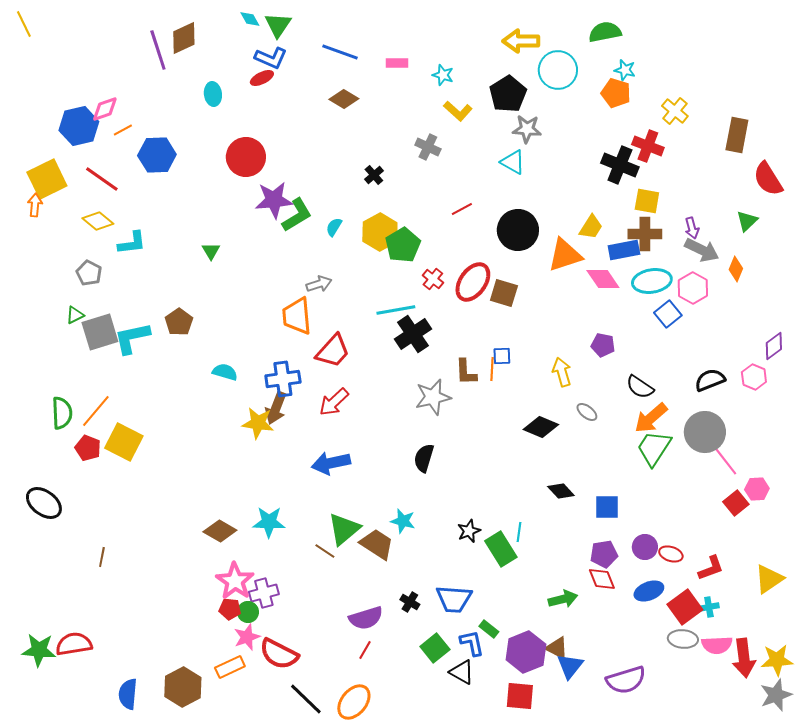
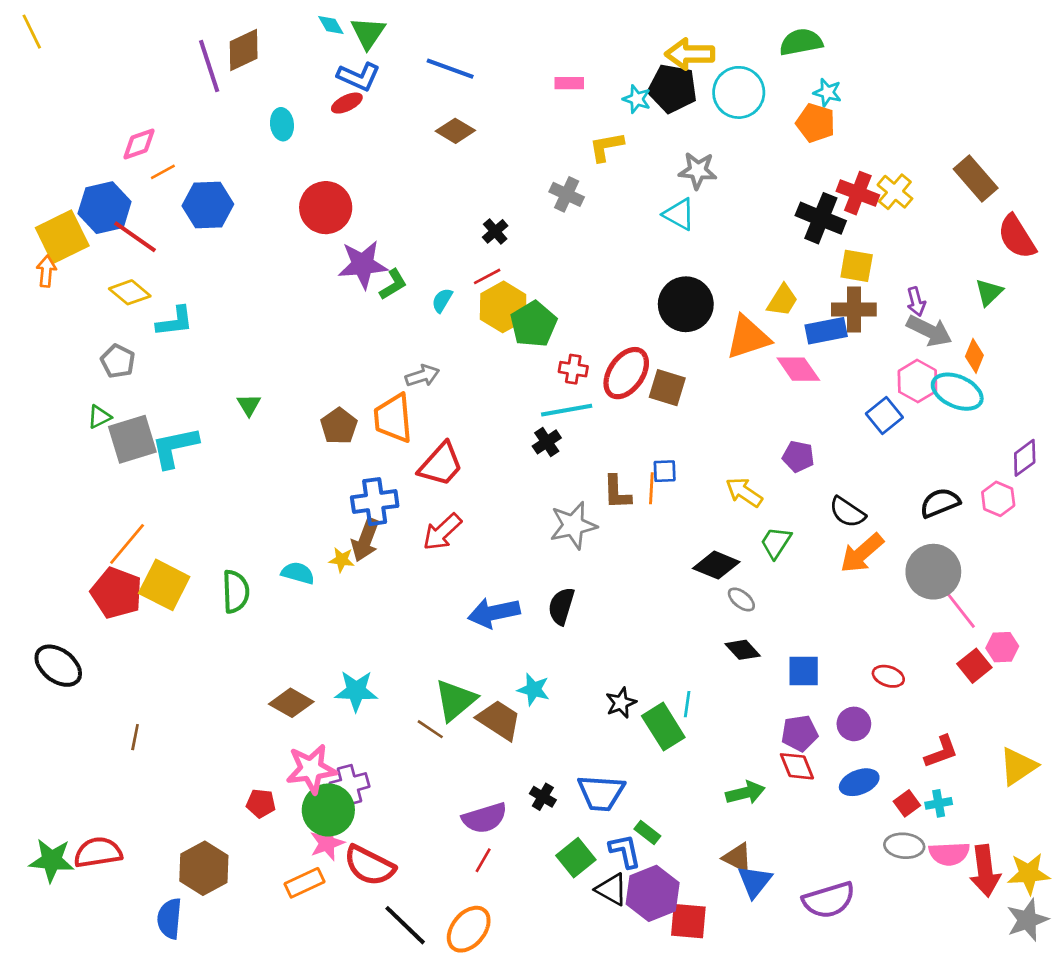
pink rectangle: (397, 63) -> (569, 83), moved
cyan star: (443, 75) -> (637, 99), moved
black pentagon: (508, 94) -> (673, 88), moved, turned -30
yellow L-shape: (458, 111) -> (606, 147), turned 128
yellow cross: (675, 111) -> (895, 192), moved
blue hexagon: (79, 126) -> (105, 208), moved
brown rectangle: (737, 135) -> (976, 178), turned -52
red line: (462, 209) -> (487, 276), moved
green L-shape: (297, 215) -> (393, 284), size x0.7
green triangle: (211, 251) -> (249, 405), moved
red cross: (433, 279) -> (573, 369), turned -30
cyan ellipse: (652, 281) -> (957, 392), moved, turned 33
cyan line: (396, 310) -> (567, 410), moved
brown pentagon: (179, 322) -> (339, 426), moved
black cross: (413, 334) -> (547, 442), size x0.6
cyan semicircle: (225, 372) -> (298, 573), moved
yellow arrow: (562, 372) -> (744, 492), turned -40
gray ellipse: (587, 412) -> (741, 599), moved
green semicircle: (62, 413) -> (236, 592), moved
yellow star: (258, 423) -> (342, 560), size x0.6
red pentagon: (88, 448) -> (116, 593), size x1.5
green trapezoid: (654, 448) -> (776, 543), moved, size x0.7
blue arrow: (331, 463) -> (494, 613), moved
red ellipse: (671, 554) -> (888, 676), moved
pink star: (235, 581) -> (311, 769), turned 30
red square: (685, 607) -> (907, 803), size x0.6
red pentagon: (230, 609) -> (261, 803), moved
green circle: (248, 612) -> (328, 810), size x1.8
purple hexagon: (526, 652) -> (653, 893), moved
brown hexagon: (183, 687) -> (204, 868), moved

